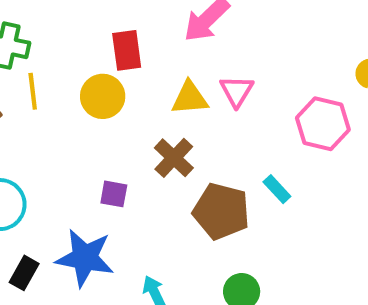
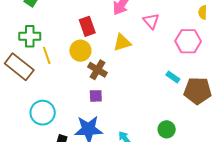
pink triangle: (237, 91) -> (151, 21), moved
brown cross: (174, 158) -> (97, 70), moved
brown pentagon: (221, 211) -> (198, 91), moved

